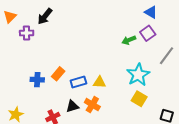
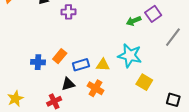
purple cross: (27, 33) -> (68, 12), moved
cyan star: (138, 75) -> (130, 56), moved, turned -30
black triangle: (72, 106) -> (68, 84), moved

